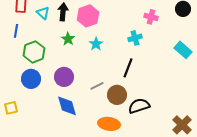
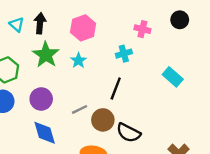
pink hexagon: (88, 16) -> (83, 28), moved
green star: (68, 39) -> (46, 55), size x1.6
cyan rectangle: (183, 50) -> (173, 77), moved
black semicircle: (139, 106) -> (128, 133), turned -135

